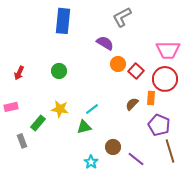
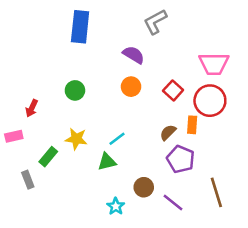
orange circle: (118, 64) -> (131, 87), moved
red arrow: (19, 73) -> (32, 108), moved
purple pentagon: (159, 125) -> (181, 159), moved

